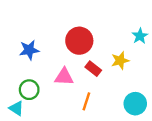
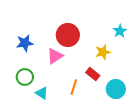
red rectangle: (93, 69) -> (93, 74), moved
pink triangle: (64, 77) -> (55, 56), moved, turned -36
cyan triangle: (16, 108) -> (42, 93), moved

